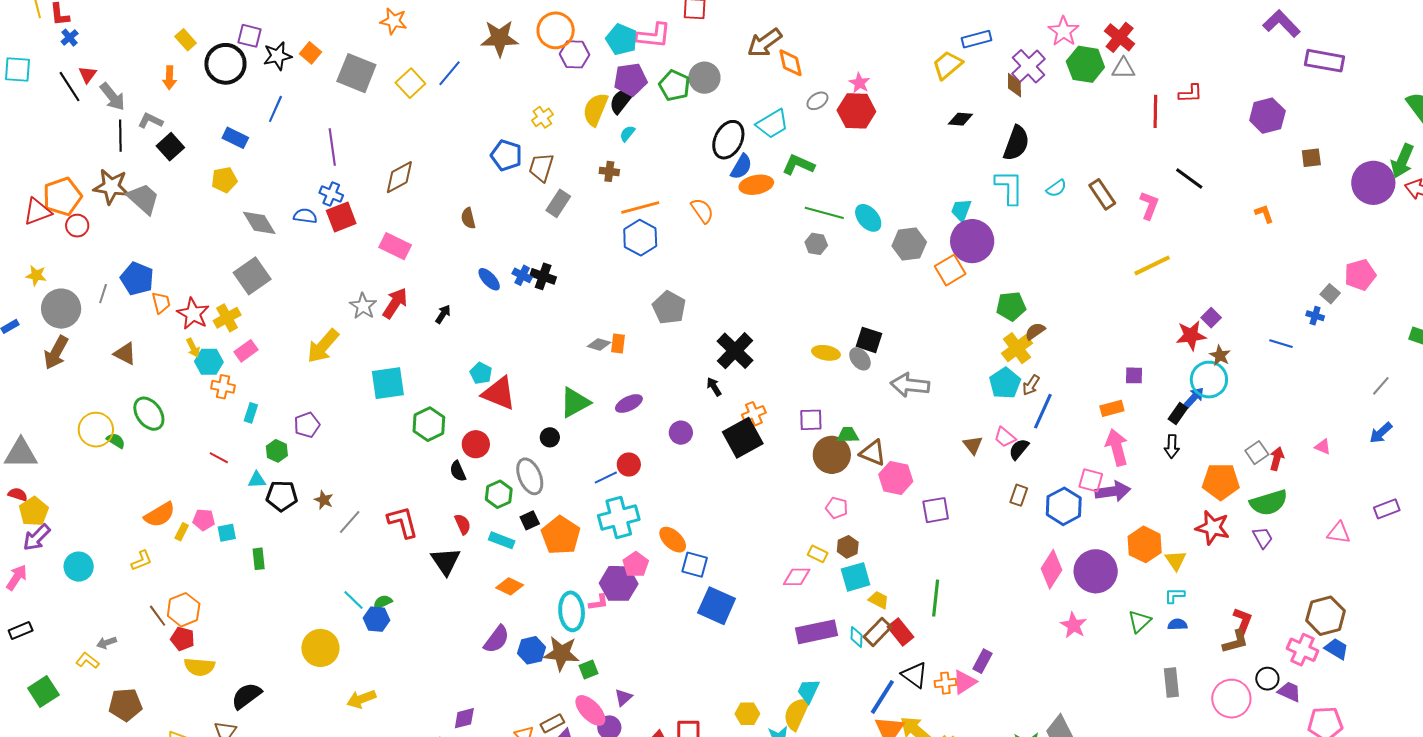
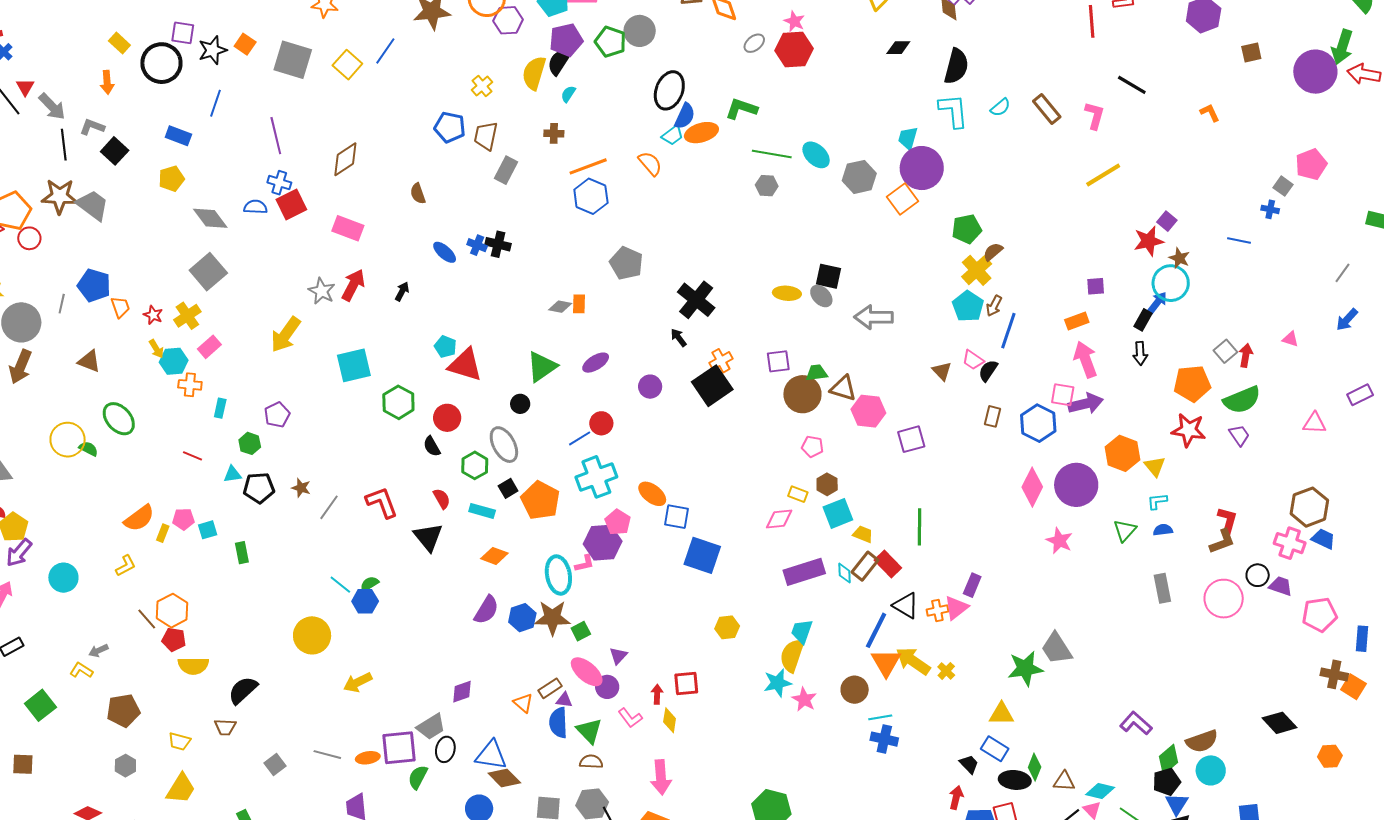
cyan trapezoid: (772, 124) -> (673, 135), moved, size x0.7
red star: (193, 314) -> (153, 315), size x0.6
yellow hexagon: (747, 714) -> (727, 627), moved

